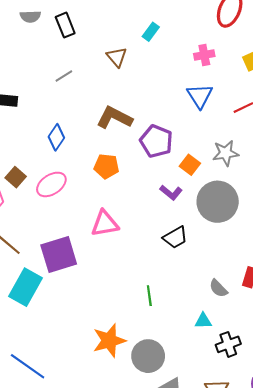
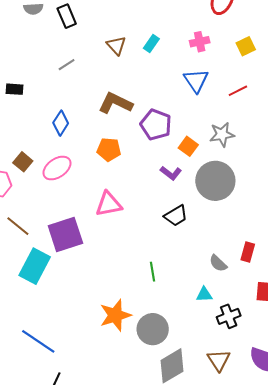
cyan rectangle: (151, 32) -> (151, 43), moved

